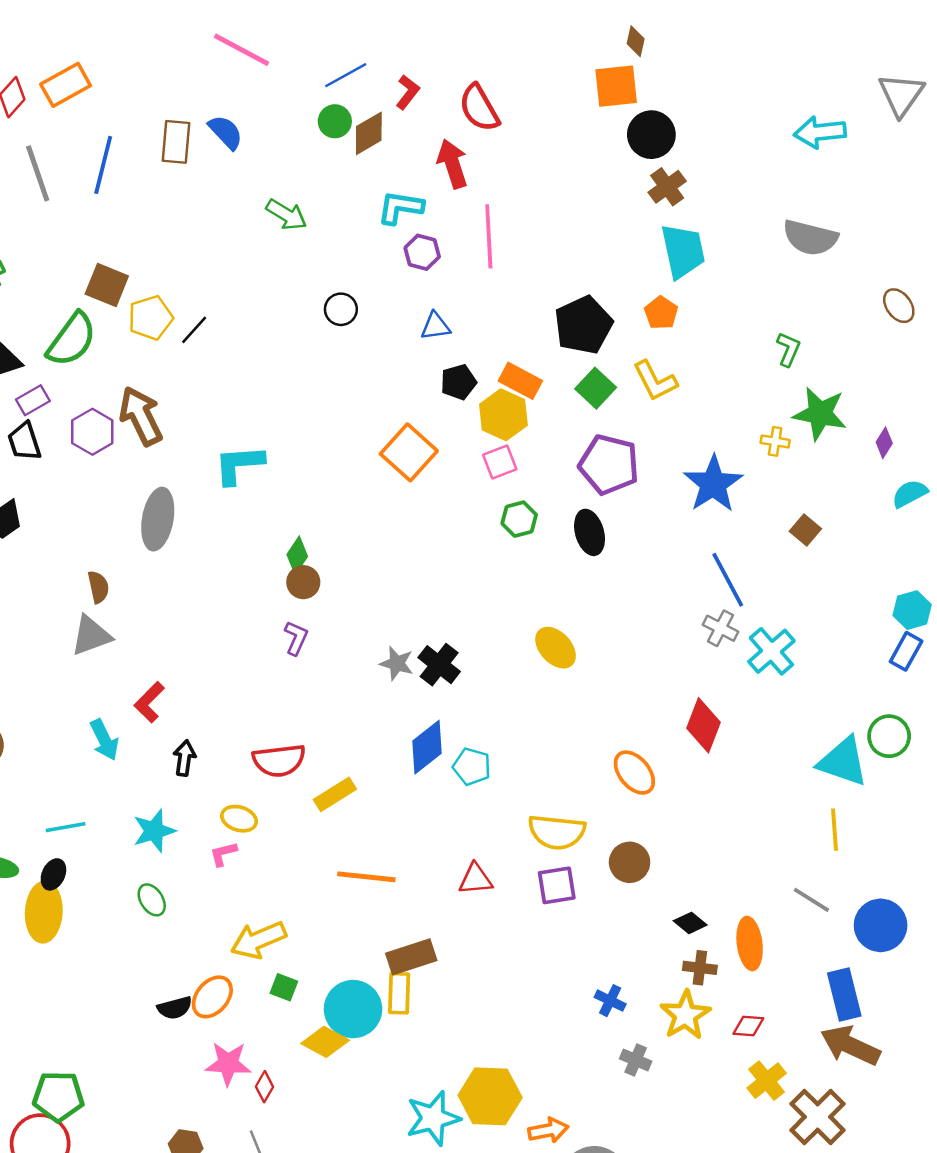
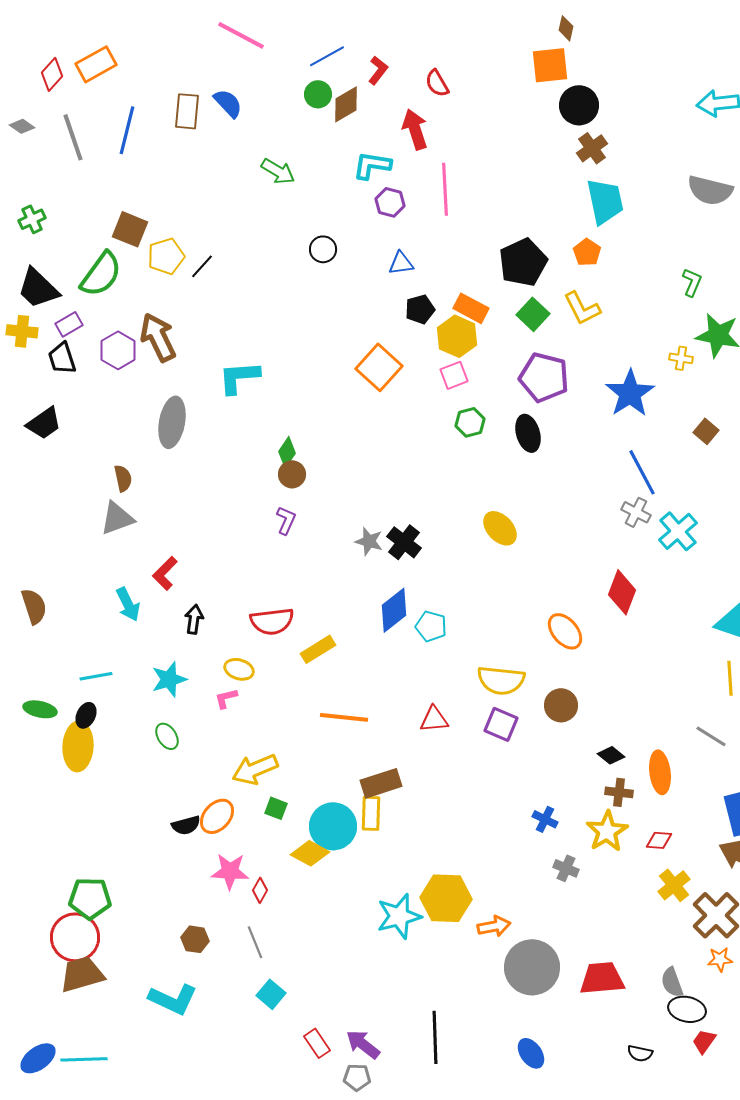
red semicircle: (479, 108) -> (437, 83), size x0.7
purple square: (557, 885) -> (501, 724), turned 32

